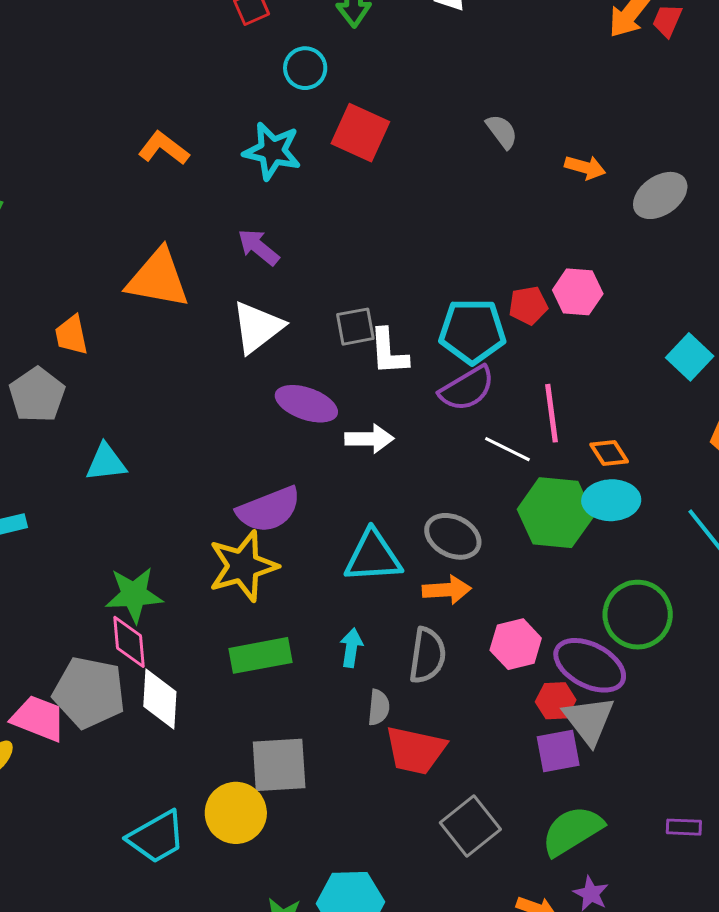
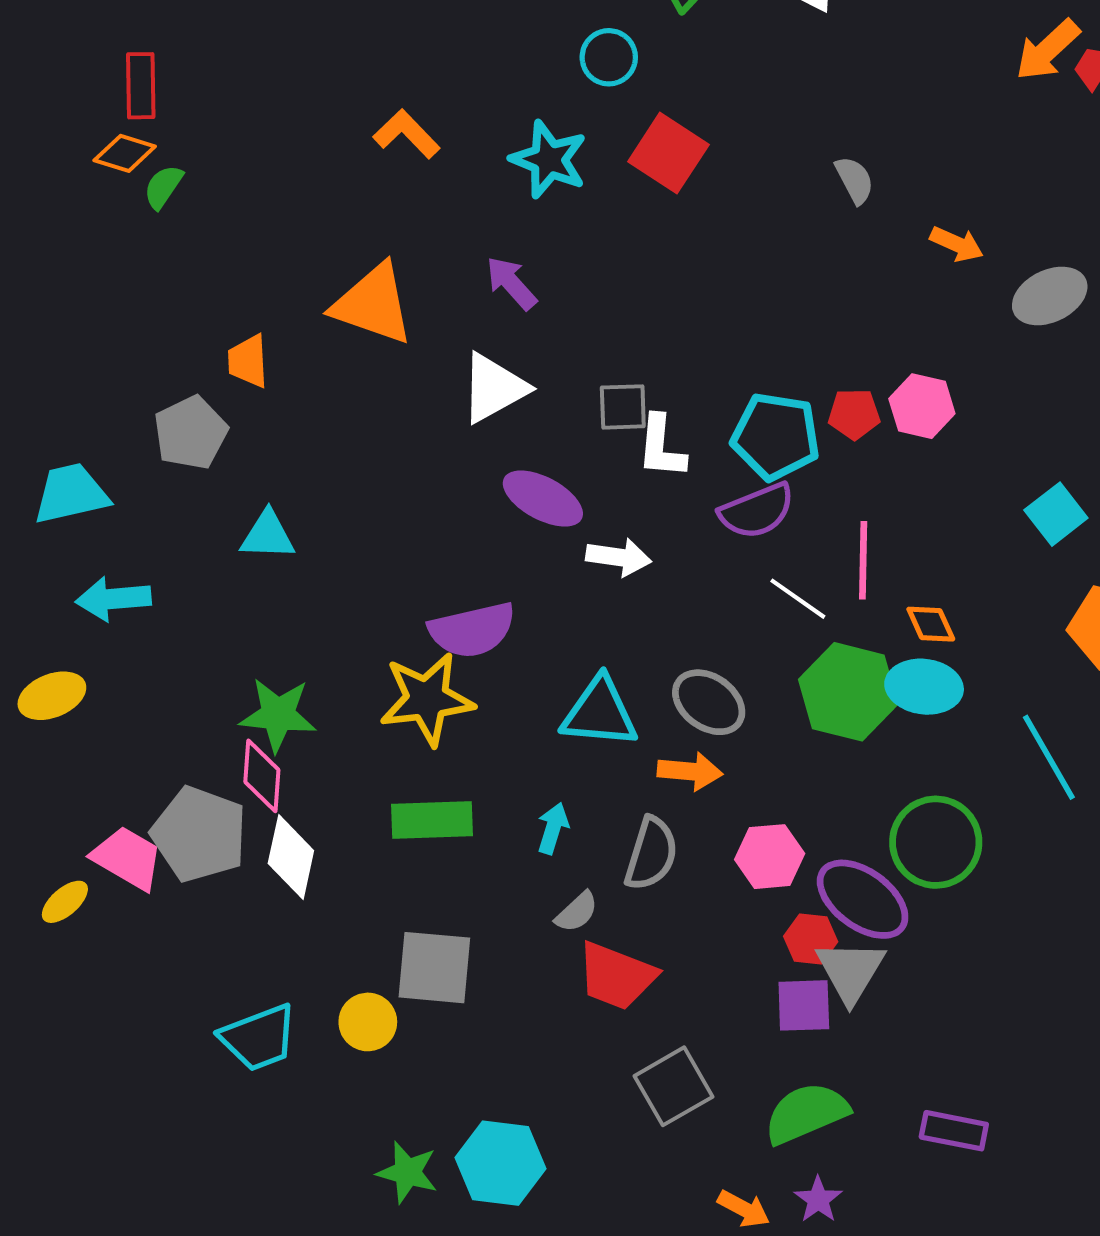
gray semicircle: (379, 707) -> (577, 912), turned 33
yellow circle: (236, 813) -> (368, 1022), size x0.7
purple rectangle: (684, 827) -> (954, 1131), size x1.4

